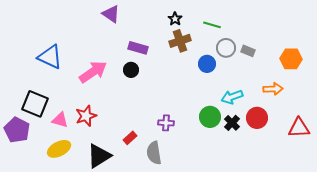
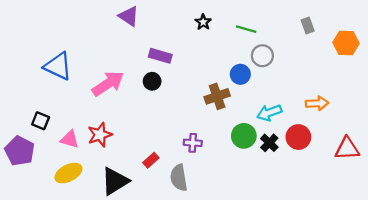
brown cross: (180, 41) -> (217, 96), moved
gray rectangle: (248, 51) -> (308, 26), moved, turned 48
orange hexagon: (291, 59) -> (346, 43), moved
black square: (35, 104) -> (41, 121), size x0.6

